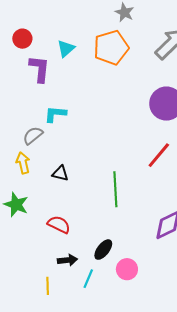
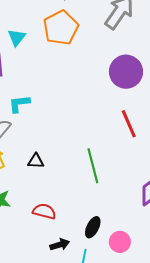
red line: (159, 155) -> (129, 124), turned -52

